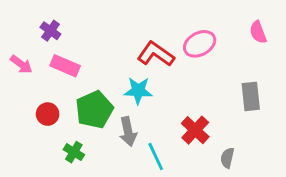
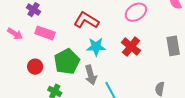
red L-shape: (156, 54) -> (86, 20), moved
red cross: (195, 130) -> (131, 47), moved

